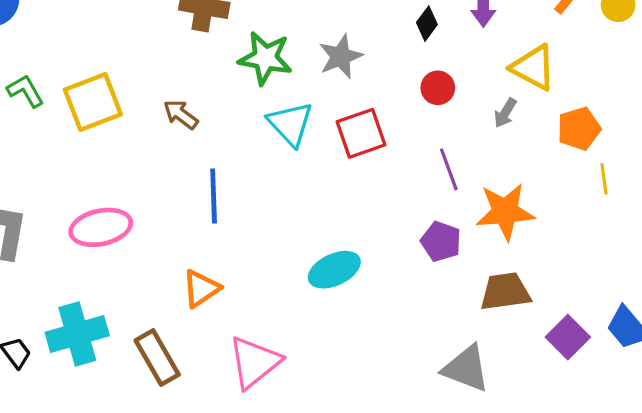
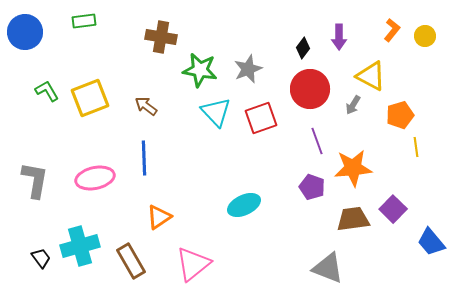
red circle: (438, 88) -> (310, 89), size x1.8
blue line: (214, 196) -> (144, 158), moved
purple square: (568, 337) -> (393, 209), moved

